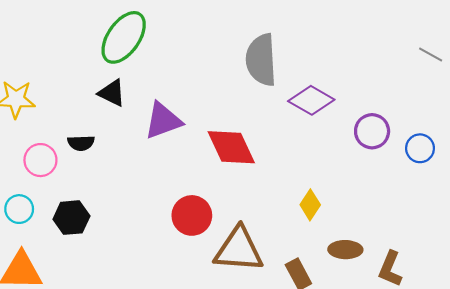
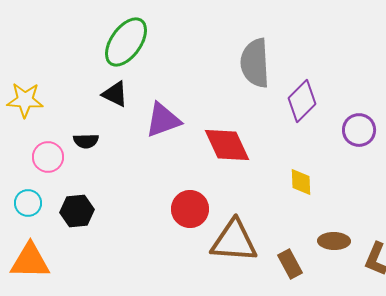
purple diamond: (311, 100) -> (302, 101), turned -75
yellow diamond: (310, 205) -> (301, 182), moved, turned -36

